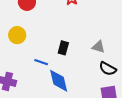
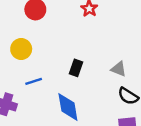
blue line: (41, 62) -> (34, 81), moved, turned -40

